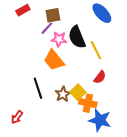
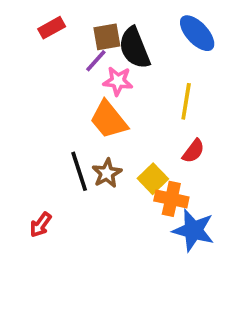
black semicircle: (77, 37) -> (134, 48), moved
yellow line: (96, 50) -> (186, 101), turned 36
brown star: (63, 94) -> (107, 173), moved

